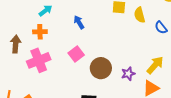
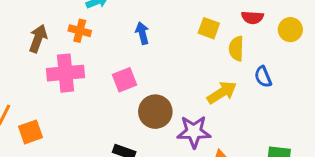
yellow arrow: (155, 65) -> (222, 92), moved
purple star: (128, 74) -> (194, 132), size x1.5

